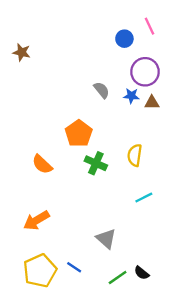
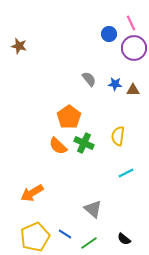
purple circle: (145, 72) -> (134, 48), moved
orange semicircle: (42, 164) -> (58, 146), moved
green line: (118, 278) -> (89, 243), moved

